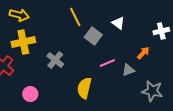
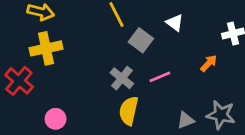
gray cross: (55, 60) -> (122, 78), moved
gray triangle: (128, 70) -> (186, 120), moved

